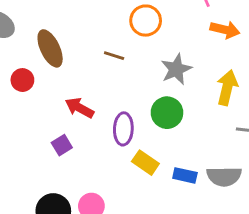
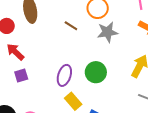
gray star: (176, 69) -> (107, 32), moved
red arrow: (79, 108) -> (15, 52), moved

